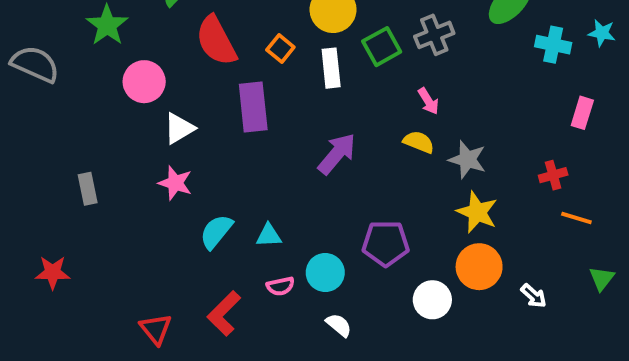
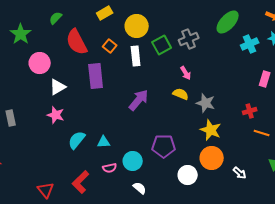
cyan cross: (553, 45) -> (250, 44), turned -36

